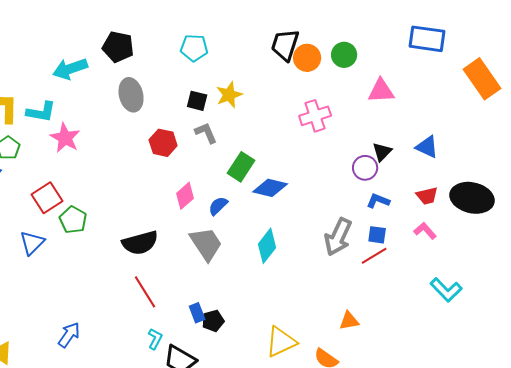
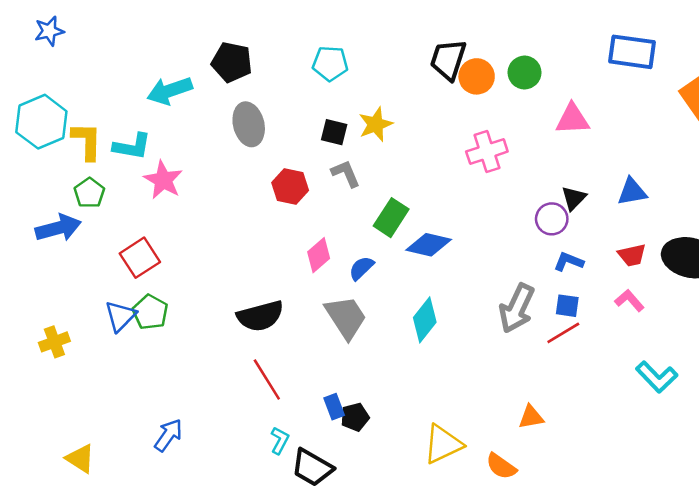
blue triangle: (427, 147) -> (632, 192), turned -35
green pentagon: (73, 220) -> (150, 312), moved

